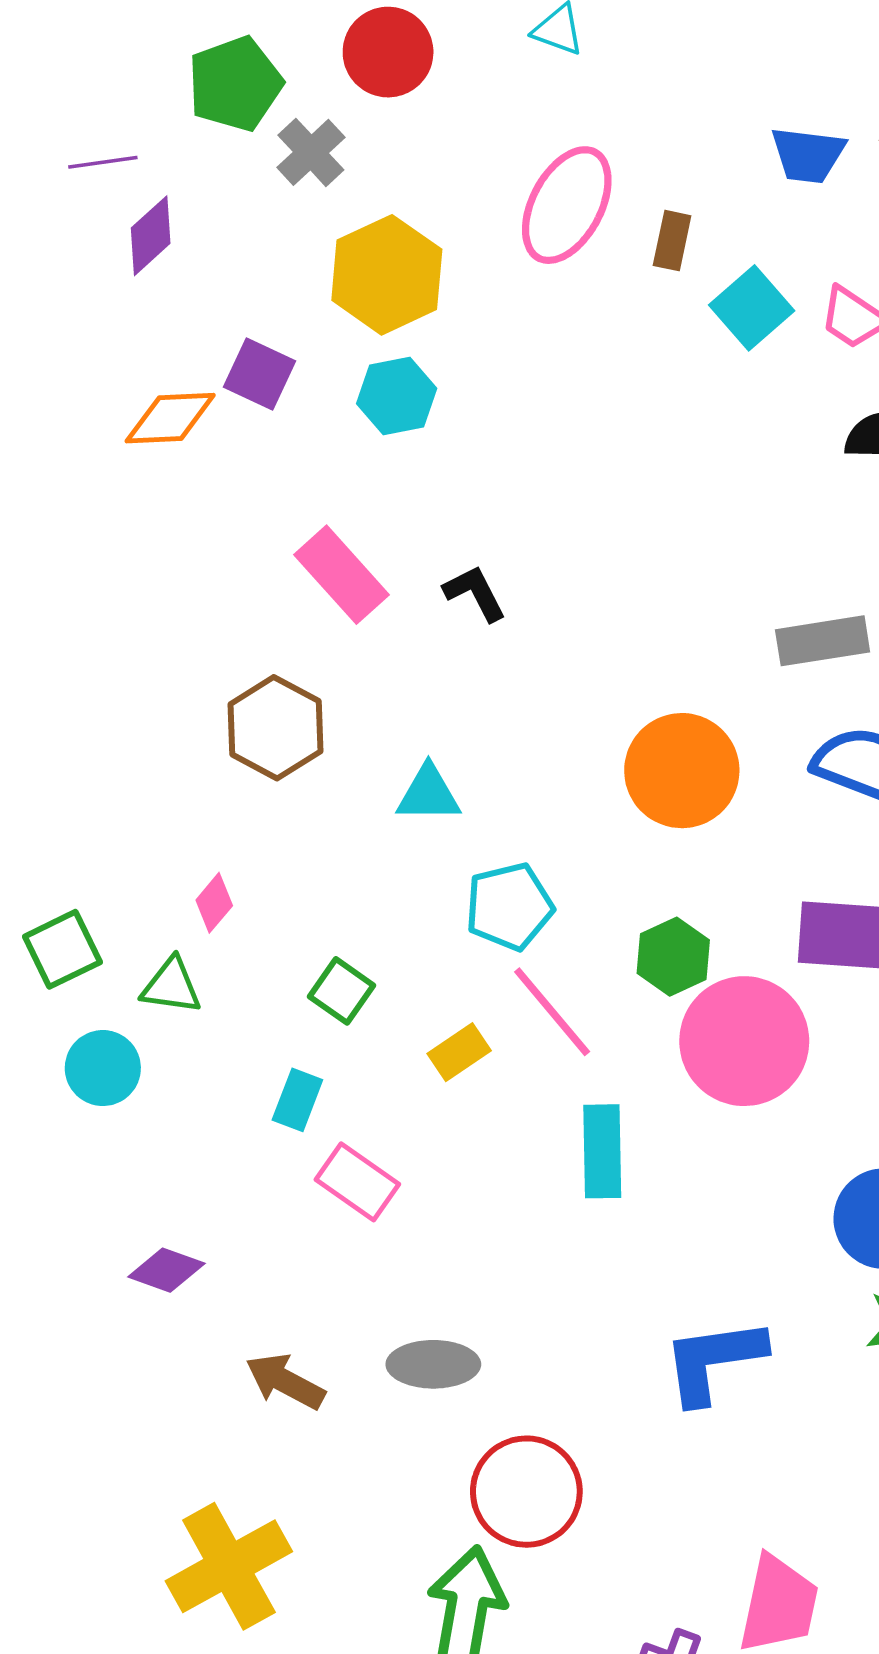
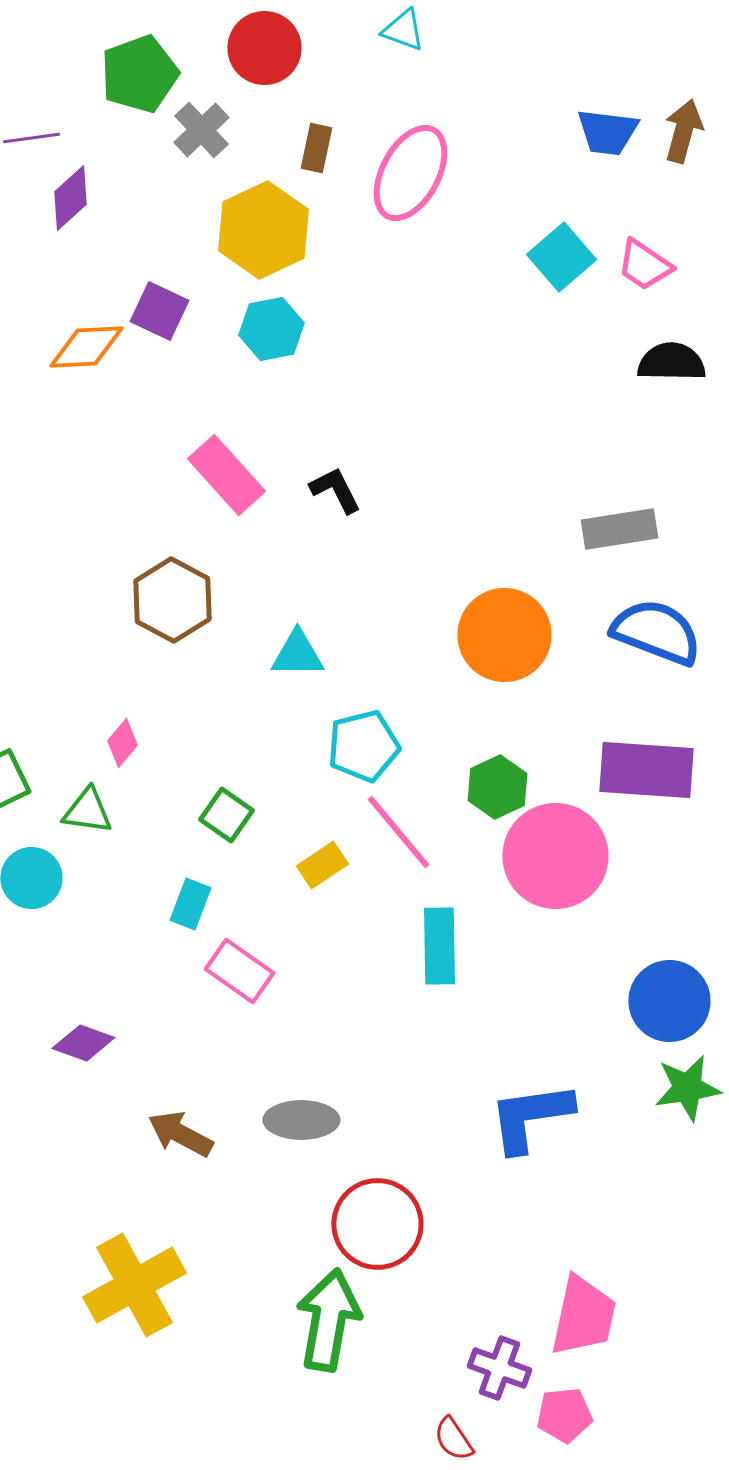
brown rectangle: (672, 241) -> (316, 148), moved

